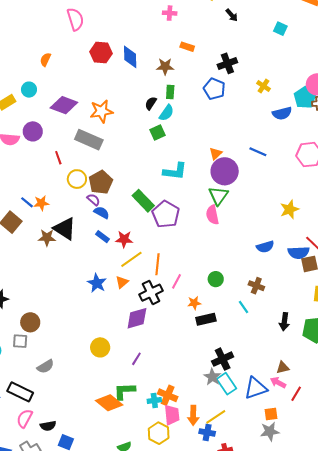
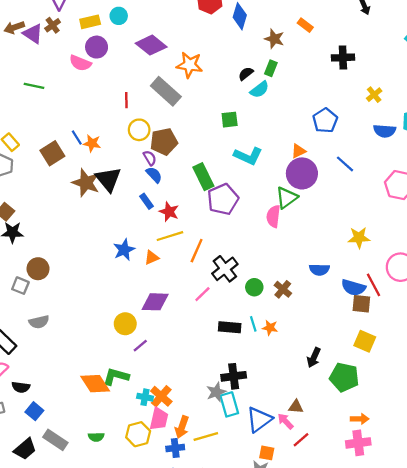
blue pentagon: (214, 89) -> (325, 121), moved
purple circle: (33, 131) -> (97, 47), moved
green square: (158, 133) -> (230, 120), moved
brown star: (47, 238) -> (86, 183), size x1.4
pink line: (177, 281) -> (202, 294), moved
brown cross: (256, 286) -> (283, 289), moved
black cross: (151, 293) -> (225, 269), moved, turned -30
orange star: (194, 303) -> (270, 328), moved
cyan line: (244, 307) -> (253, 324), moved
yellow circle: (100, 347) -> (125, 324), moved
blue triangle: (256, 388) -> (259, 419), turned -35
blue cross: (207, 432) -> (175, 448), moved, turned -35

